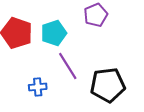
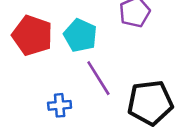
cyan pentagon: (54, 33) -> (80, 35), turned -30

